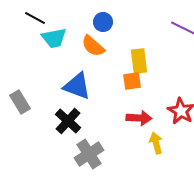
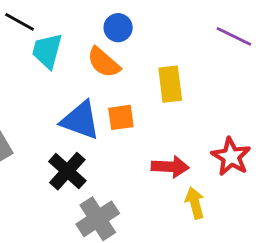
cyan trapezoid: (54, 38) -> (47, 51), turned 116
orange square: (132, 81) -> (121, 117), moved

